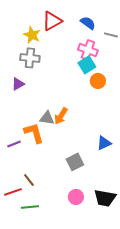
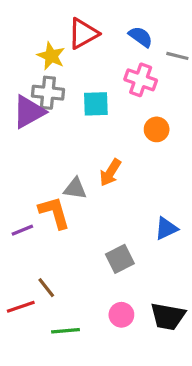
cyan square: (87, 65) -> (96, 104), moved, turned 30
purple triangle: (18, 84) -> (29, 112), moved, size x1.6
orange arrow: (61, 116) -> (110, 173), moved
green line: (30, 207) -> (66, 331), moved

